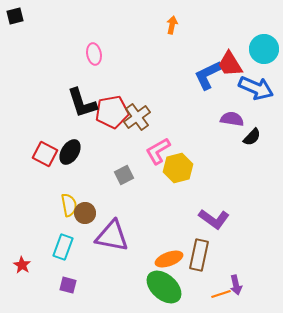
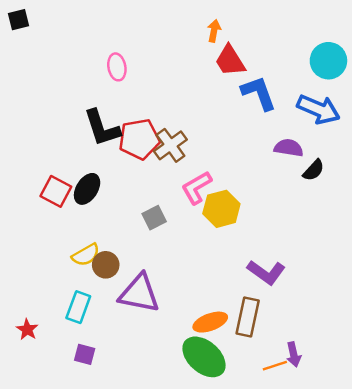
red trapezoid: (230, 64) -> (230, 61), moved
blue L-shape: (208, 75) -> (259, 93), turned 96
yellow semicircle: (69, 205) -> (86, 255), turned 70

